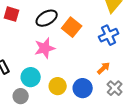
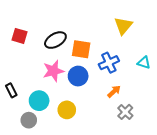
orange square: (72, 27) -> (81, 49), turned -30
blue cross: (109, 35) -> (109, 63), moved
blue circle: (83, 88) -> (78, 76), moved

